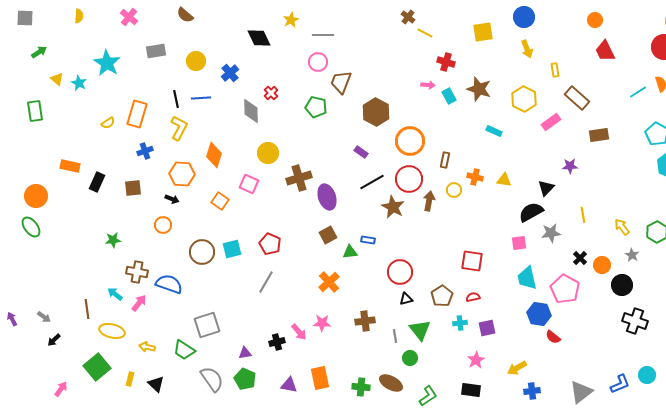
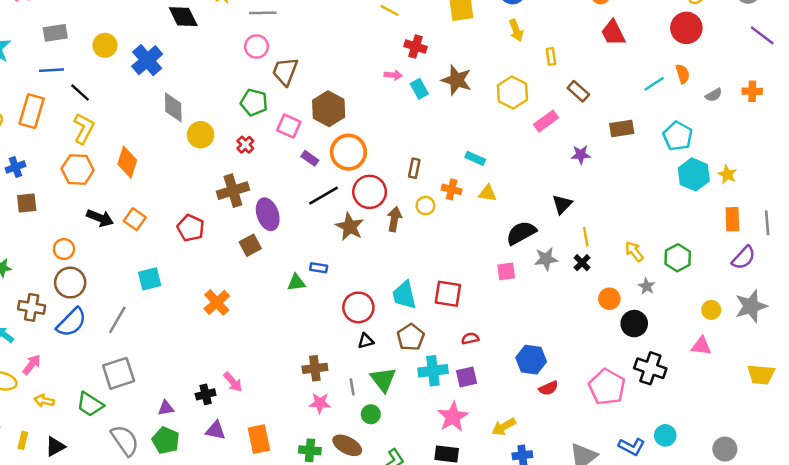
blue cross: (230, 73) -> (147, 60), size x1.4
red cross: (271, 93) -> (245, 145), moved
blue line: (201, 98) -> (52, 70), moved
brown rectangle: (577, 98) -> (578, 91), size x0.7
black line: (176, 99) -> (80, 92), turned -36
cyan rectangle: (494, 131) -> (475, 158), moved
brown rectangle: (599, 135) -> (622, 129), moved
orange circle: (410, 141) -> (348, 152), moved
blue cross: (145, 151) -> (15, 167), moved
yellow circle: (268, 153) -> (201, 135), moved
purple star: (570, 166) -> (581, 155), moved
orange hexagon: (182, 174) -> (78, 170), moved
pink square: (249, 184) -> (289, 126), moved
black triangle: (546, 188) -> (562, 204), moved
black arrow: (172, 199) -> (100, 218), moved, size x1.5
brown square: (328, 235) -> (250, 245), moved
red pentagon: (270, 244) -> (191, 228), moved
brown circle: (202, 252) -> (70, 283), moved
black cross: (580, 258) -> (582, 263), moved
cyan trapezoid: (527, 278) -> (404, 295), moved
gray line: (266, 282) -> (117, 320), moved
orange cross: (329, 282) -> (217, 302), moved
blue semicircle: (169, 284) -> (71, 322), turned 116
pink pentagon: (565, 289) -> (607, 387), moved
red semicircle: (473, 297) -> (470, 338), moved
pink arrow: (139, 303) -> (32, 365), moved
pink star: (322, 323) -> (320, 403), moved
cyan cross: (460, 323) -> (433, 371), size x1.6
red semicircle: (553, 337) -> (548, 388), turned -63
pink star: (476, 360) -> (453, 417), size x1.4
black triangle: (156, 384) -> (55, 447), turned 48
blue L-shape: (620, 384) -> (632, 447), turned 50
purple triangle: (289, 385) -> (216, 430), moved

